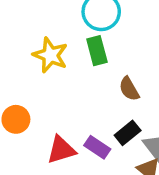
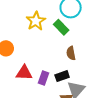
green rectangle: (97, 51) -> (61, 27), turned -49
purple rectangle: (97, 147) -> (44, 78), turned 56

